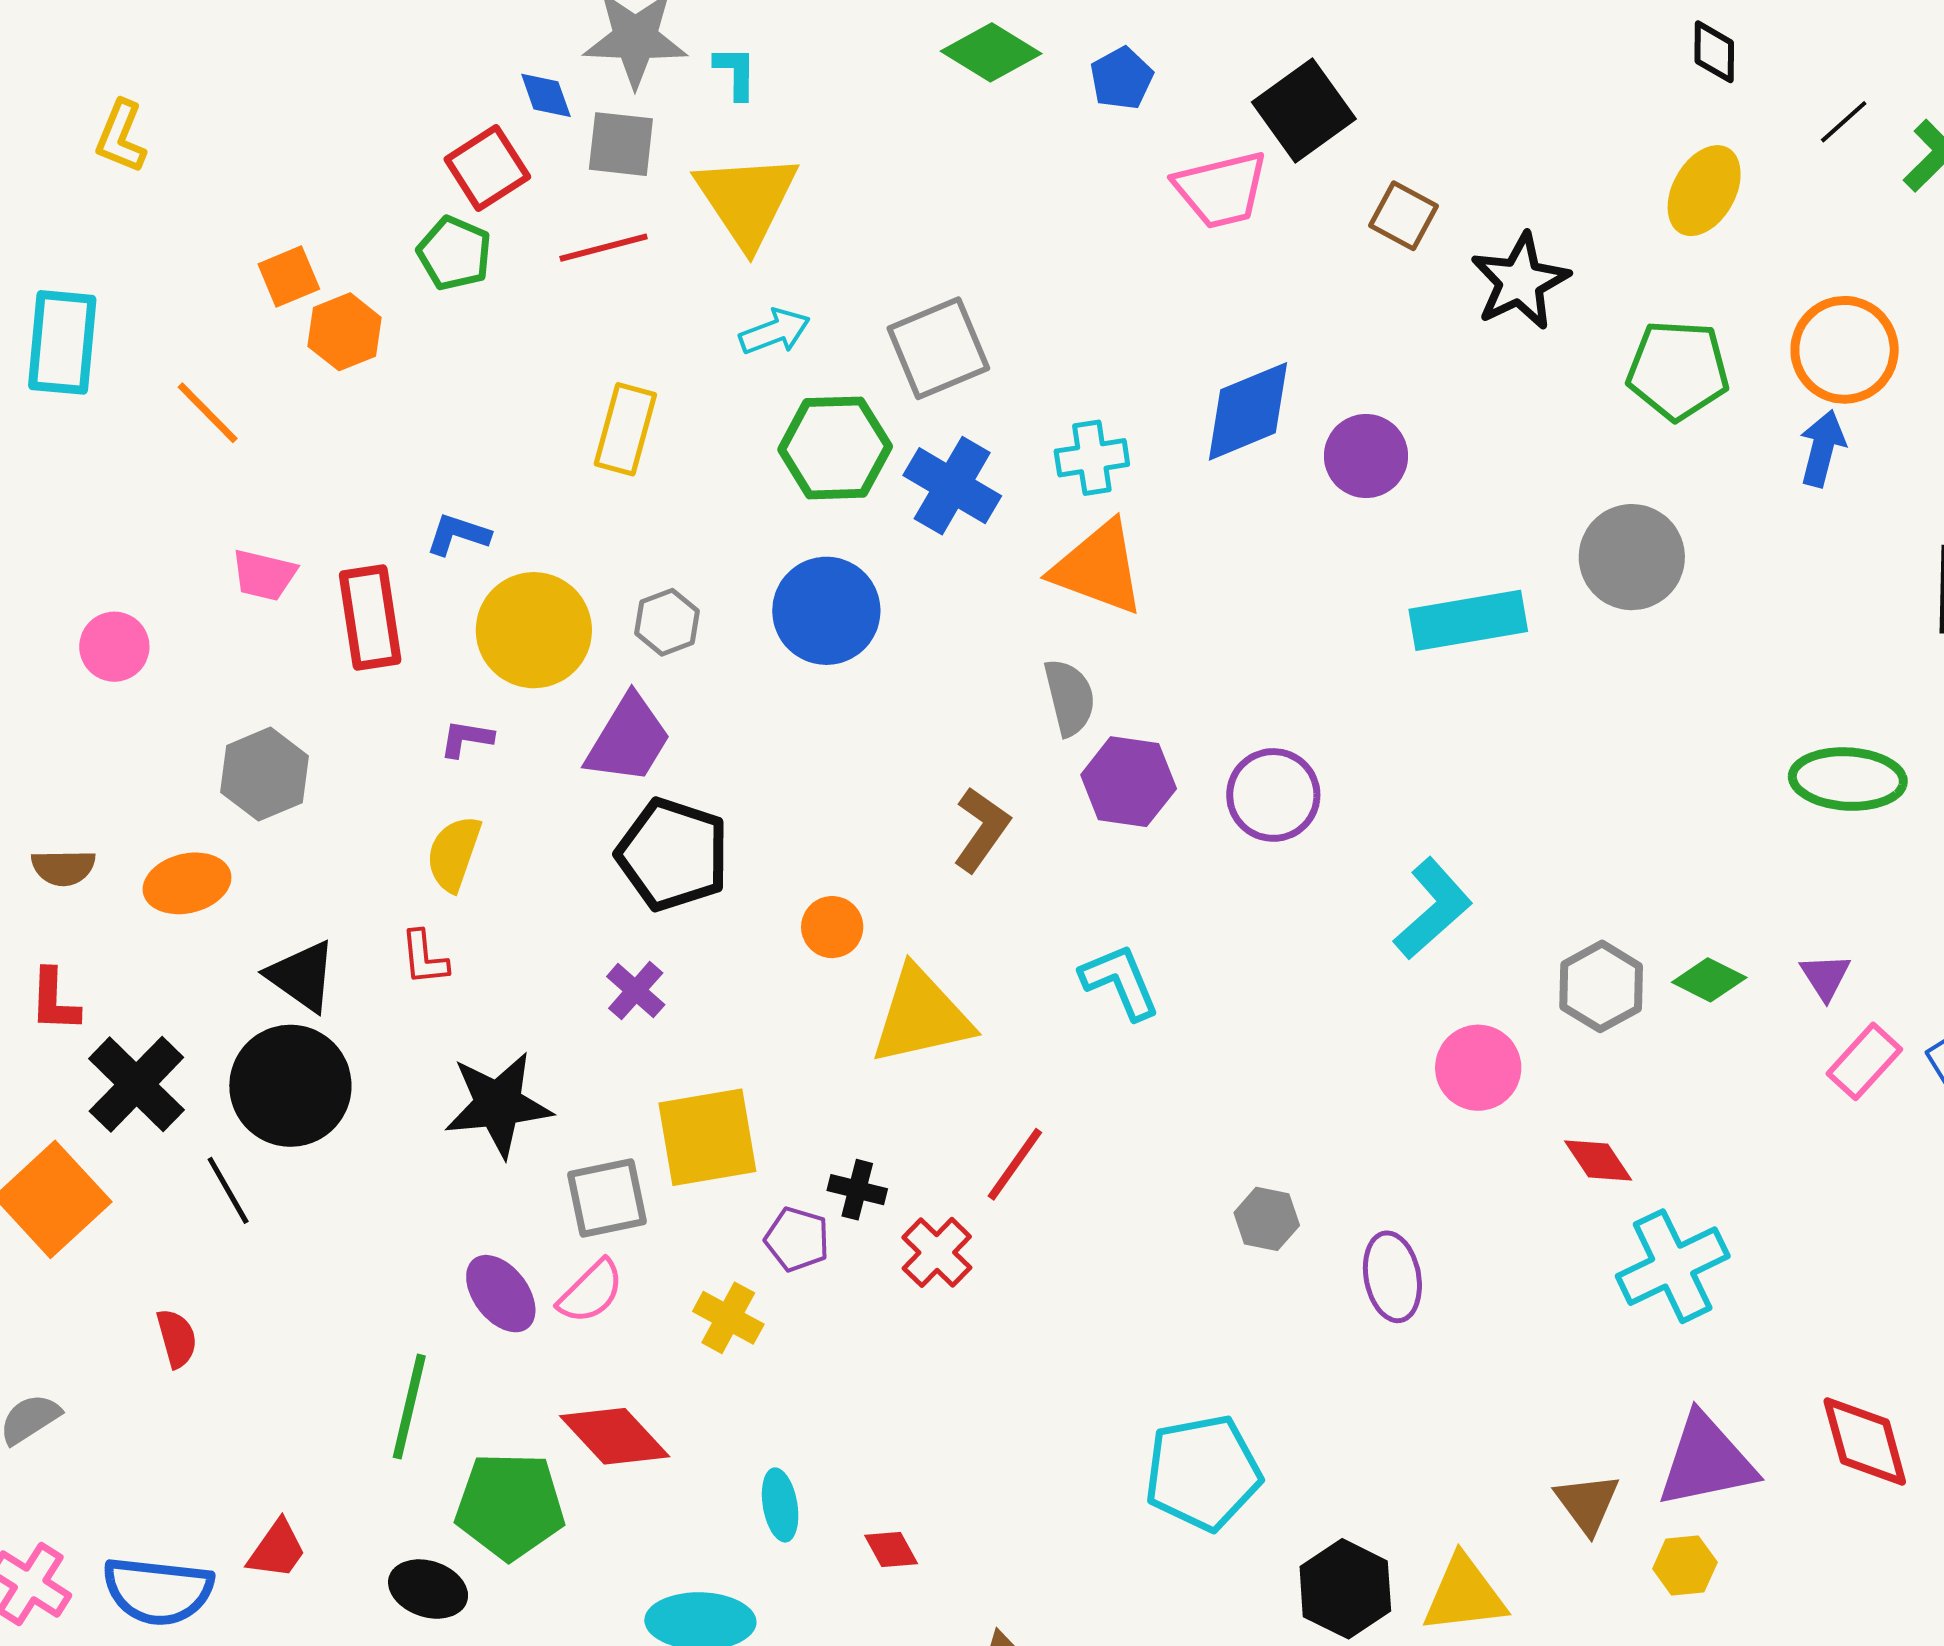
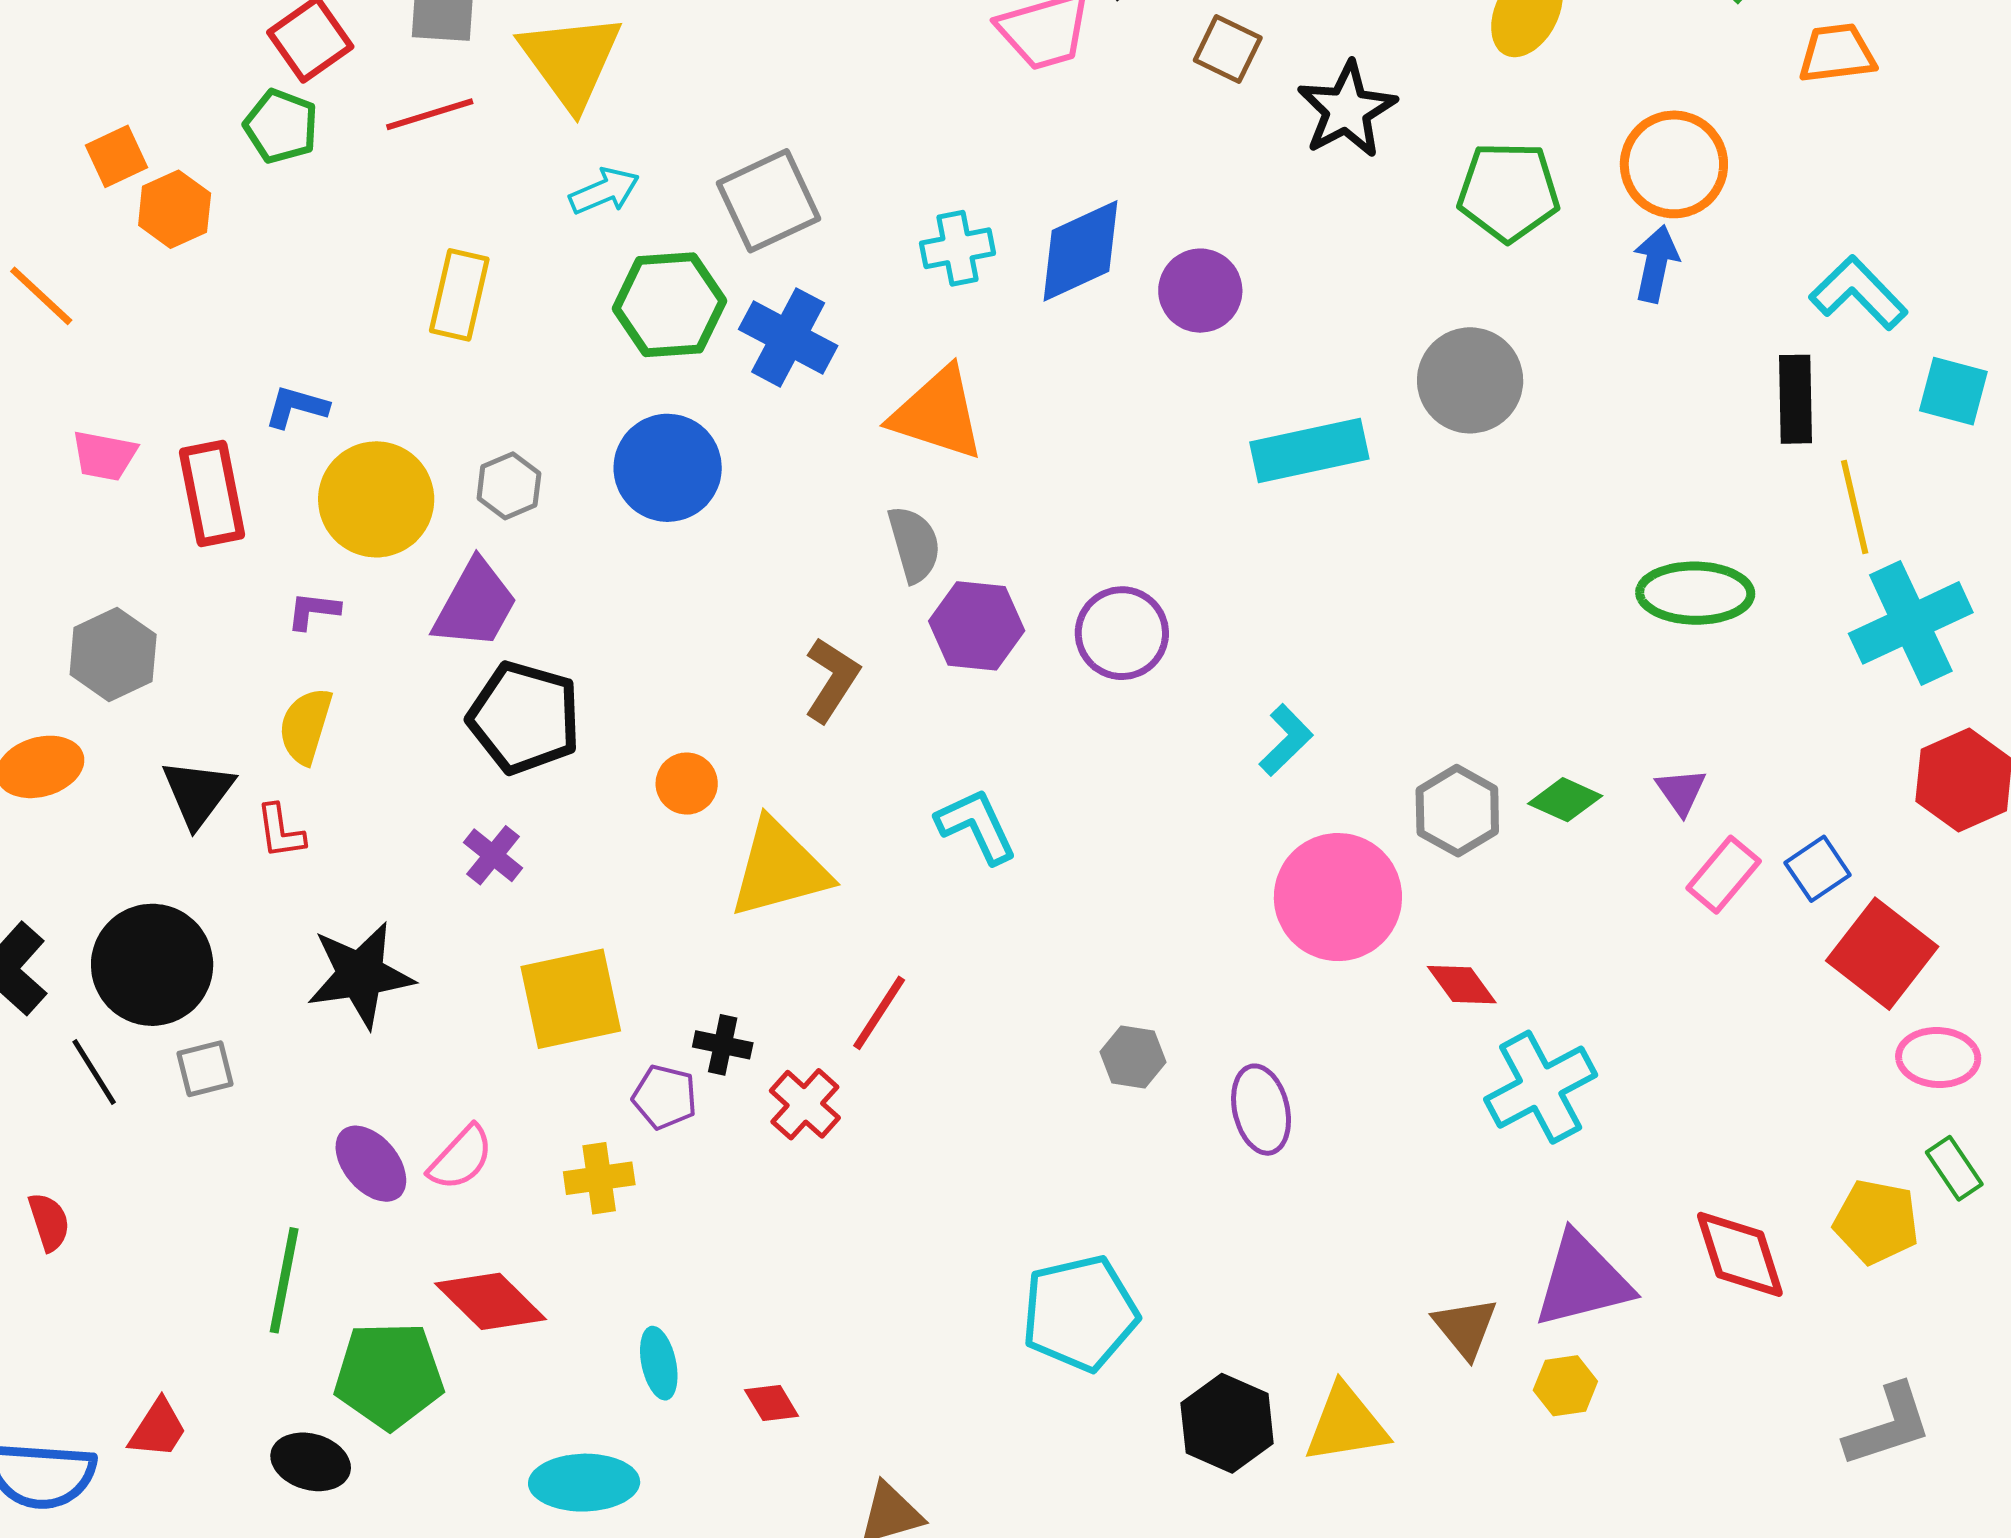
cyan cross: (1092, 458) -> (957, 248), moved
cyan L-shape: (1433, 909) -> (1286, 740), size x0.7
black triangle: (302, 976) -> (198, 793), moved, turned 34
pink circle: (1478, 1068) -> (1338, 897), size x1.5
gray square: (607, 1198) -> (205, 1069), moved, size x0.7
yellow cross: (728, 1318) -> (599, 1178), turned -34

